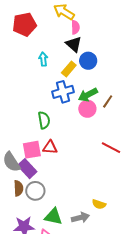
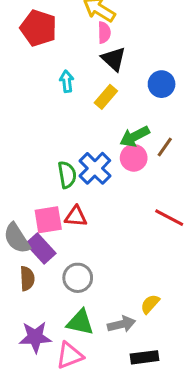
red pentagon: (24, 24) -> (39, 28), turned 30
pink semicircle: (75, 27) -> (104, 32), moved
blue circle: (88, 61) -> (162, 84), moved
blue cross: (63, 92) -> (95, 168), moved, turned -30
gray circle: (35, 191) -> (78, 278), moved
yellow semicircle: (99, 204) -> (150, 304), turned 112

